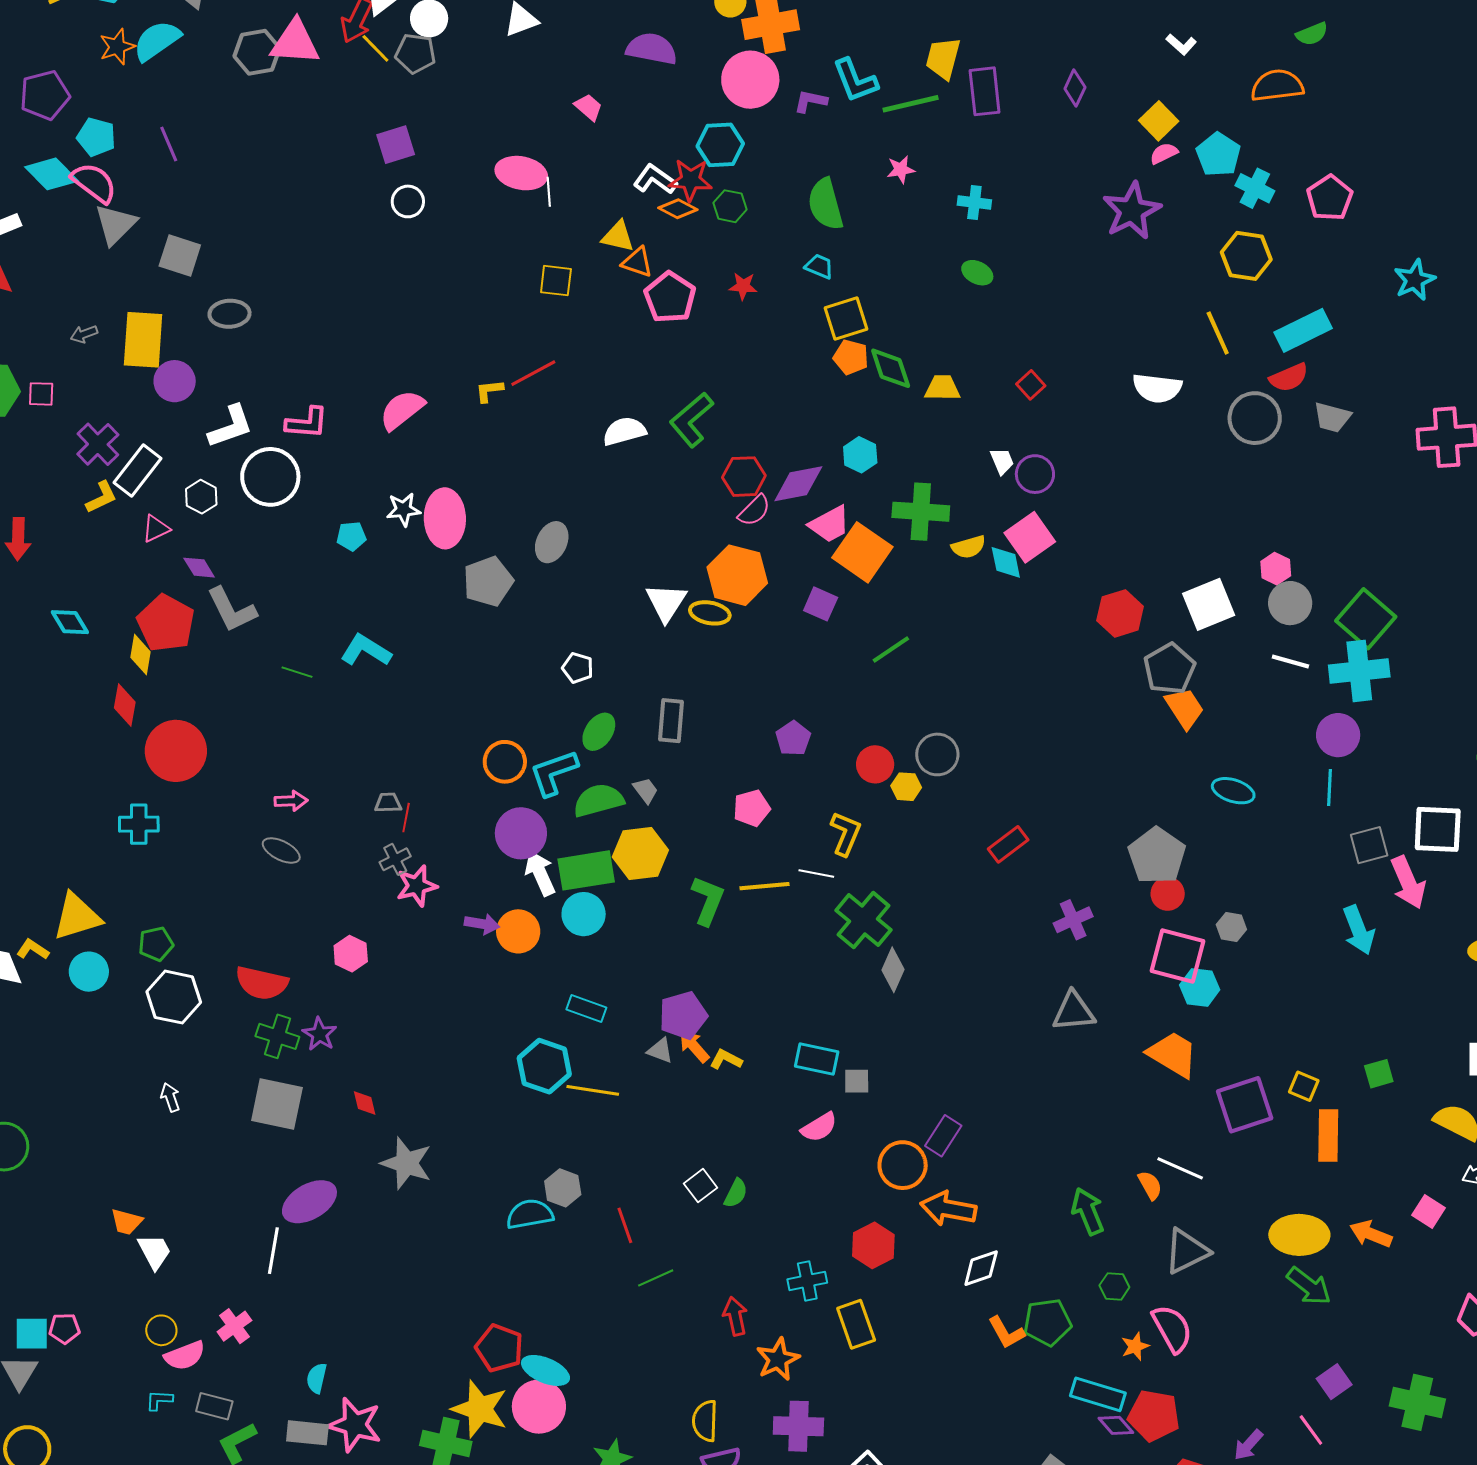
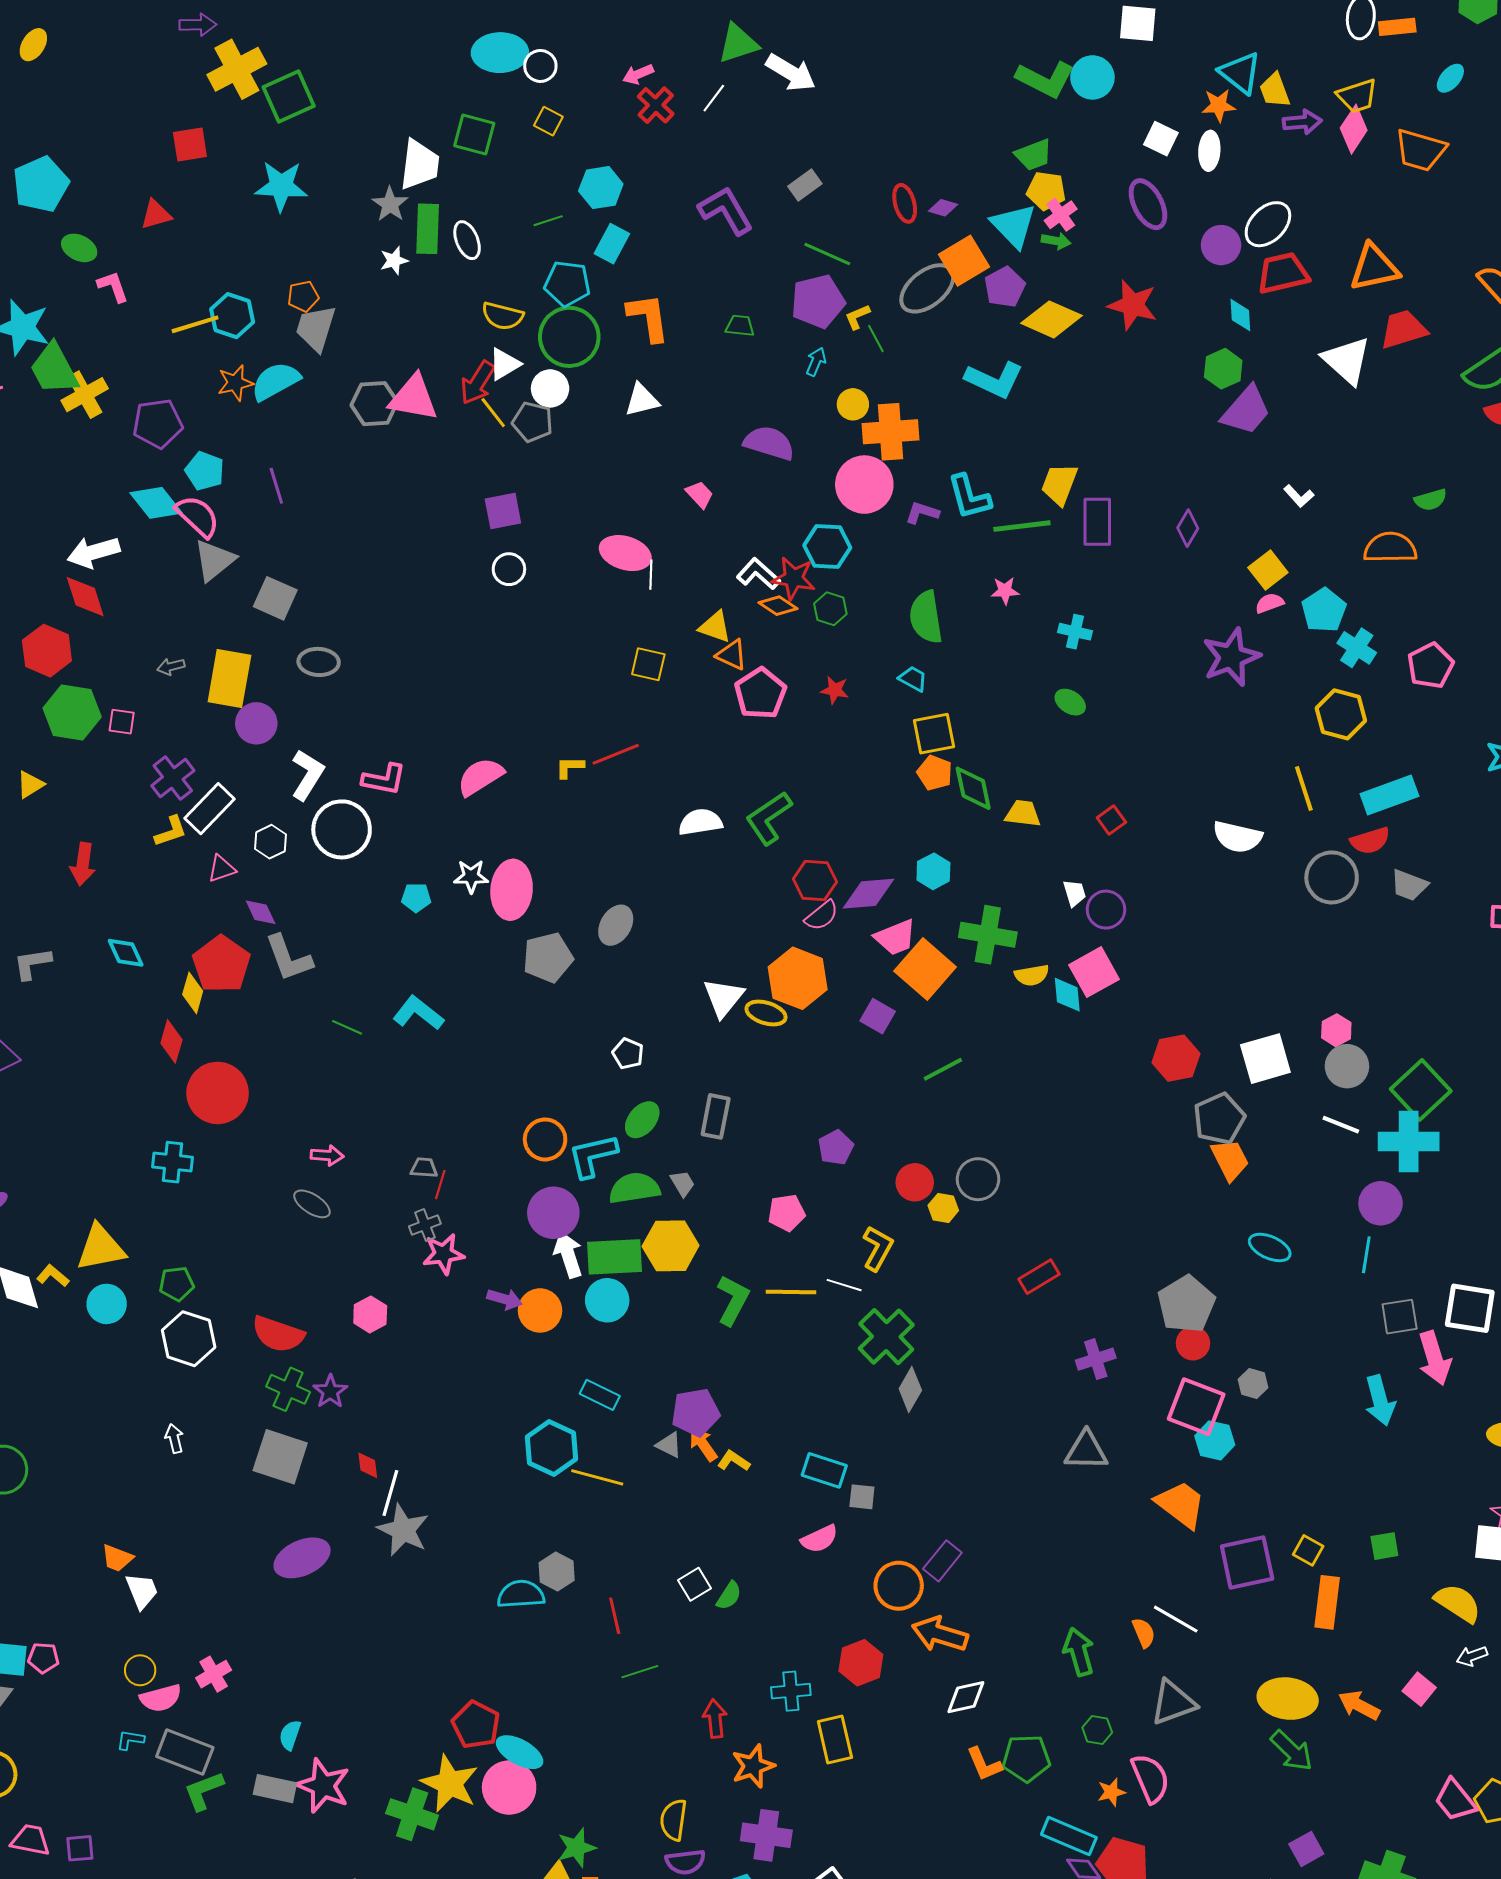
white L-shape: (231, 426) -> (307, 775), turned -45
white line: (273, 1251) -> (390, 1493), moved
gray rectangle: (214, 1406) -> (185, 1752), size x1.5

